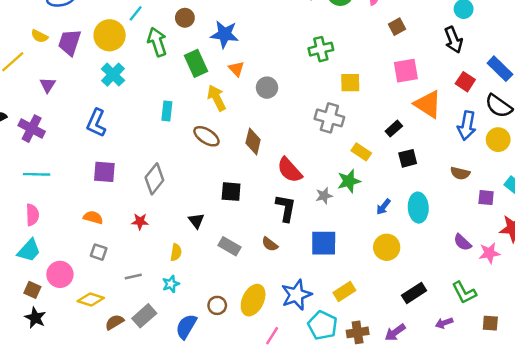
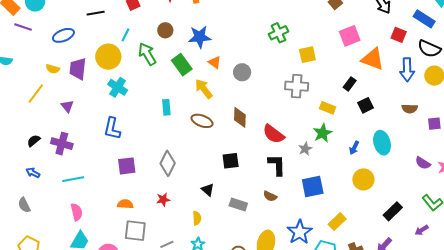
gray square: (99, 252) -> (135, 231), size x1.6

